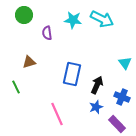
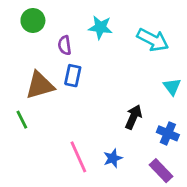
cyan arrow: (102, 19) -> (153, 40), moved
brown triangle: (29, 62) -> (40, 85), size x1.6
blue rectangle: (72, 74) -> (73, 76), moved, size x0.7
blue star: (96, 107) -> (113, 158), moved

